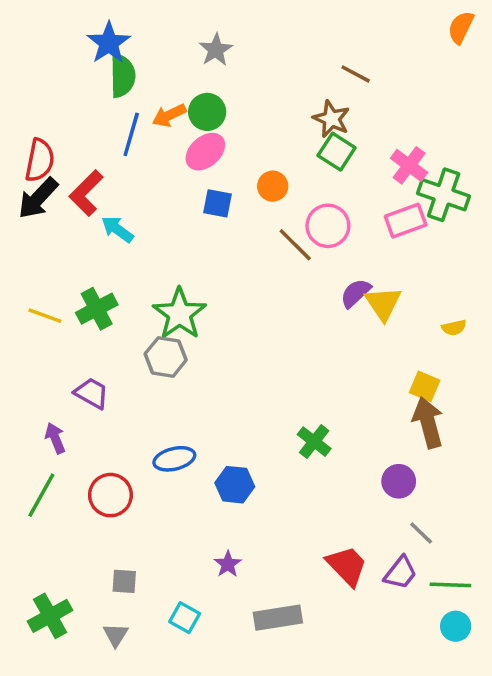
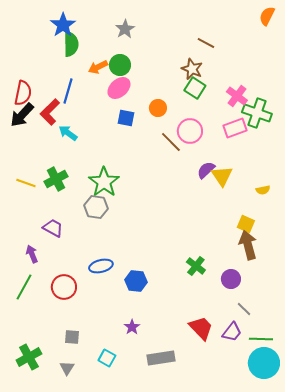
blue line: (131, 134) -> (68, 91), moved
green cross: (314, 442) -> (196, 266), moved
cyan circle: (456, 626) -> (264, 363), size x1.8

